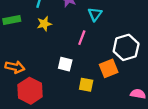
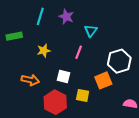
yellow star: (44, 24) -> (44, 51), moved
orange arrow: (15, 67) -> (30, 80), moved
red hexagon: (30, 91) -> (55, 102), moved

